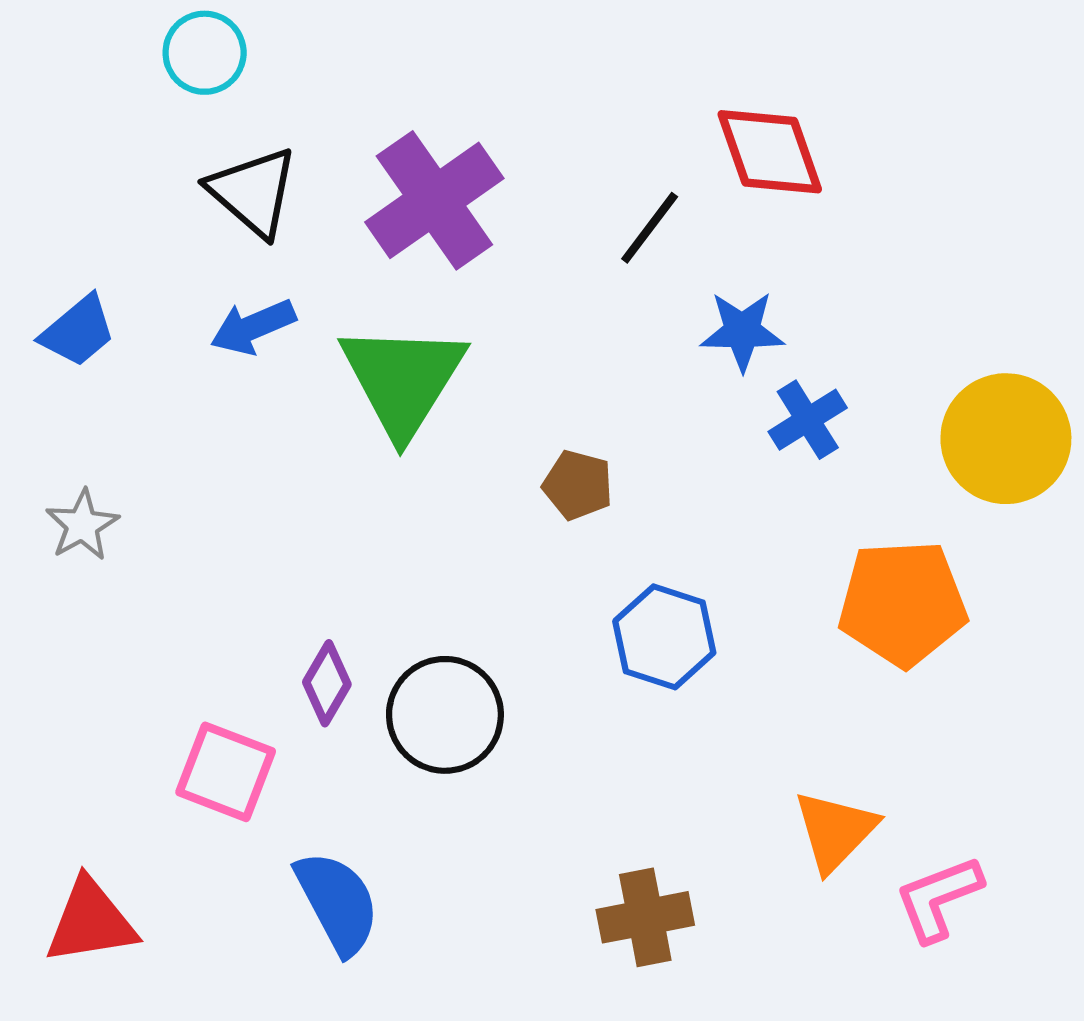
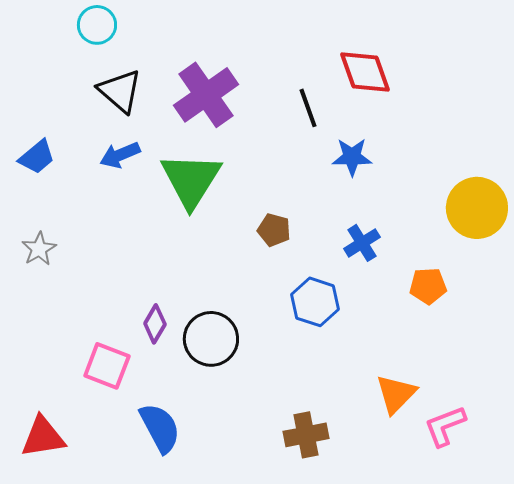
black line: (650, 228) -> (308, 108), turned -57
blue cross: (808, 420) -> (362, 243), moved
orange pentagon: (903, 603) -> (428, 286), size x0.6

